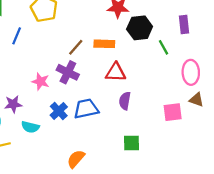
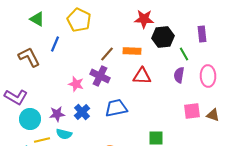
brown triangle: (196, 100) -> (213, 115), moved
purple semicircle: (125, 101) -> (179, 75), moved
purple star: (13, 104) -> (57, 114), moved
blue cross: (59, 111) -> (82, 112), moved
cyan semicircle: (30, 127) -> (64, 134), moved

